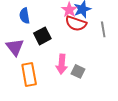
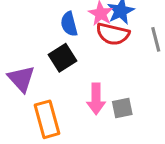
blue semicircle: (25, 16) -> (69, 24), moved
gray square: (78, 71) -> (122, 108), turned -32

